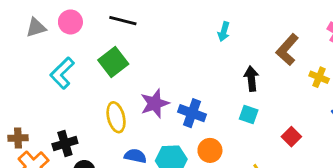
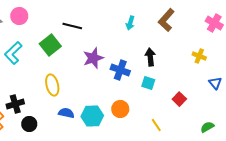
black line: (123, 21) -> (72, 26), moved
brown L-shape: (287, 50) -> (166, 20), moved
purple star: (155, 103) -> (93, 58), moved
blue cross: (192, 113) -> (120, 70), moved

